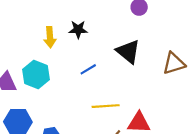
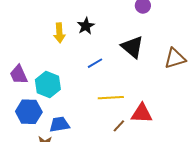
black star: (78, 30) -> (86, 26), turned -30
cyan hexagon: (36, 74) -> (48, 84), moved

